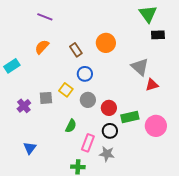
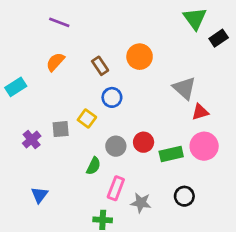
black rectangle: (158, 35) -> (219, 38), moved, turned -32
gray circle: (88, 100) -> (116, 146), moved
pink circle: (156, 126) -> (204, 146), moved
black circle: (110, 131) -> (184, 196), moved

